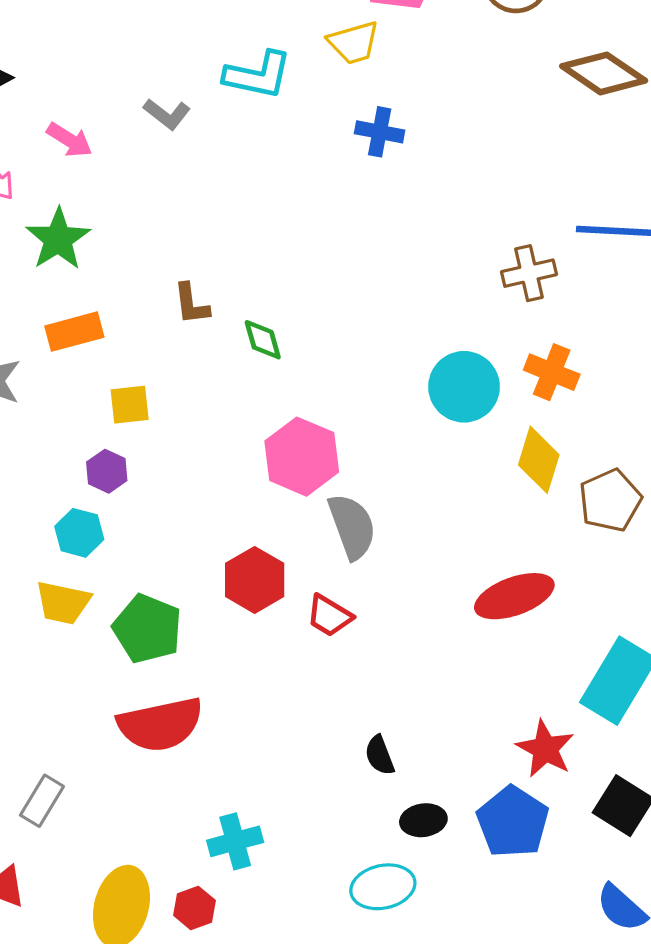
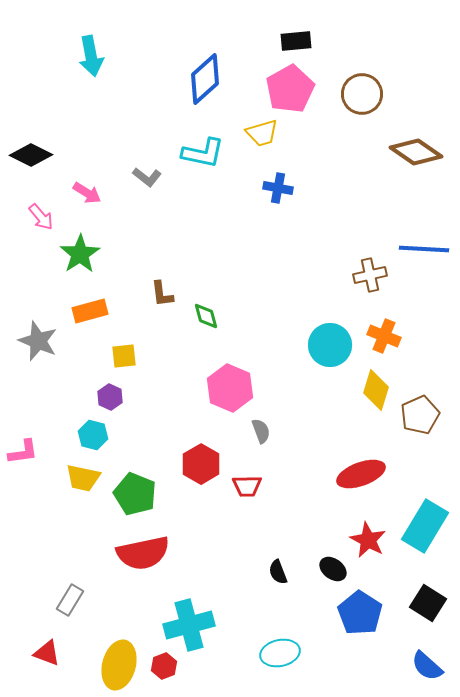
gray semicircle: (352, 526) -> (261, 431), size x0.6
red trapezoid: (329, 616) -> (247, 486), turned -32
red star: (545, 749) -> (368, 540), moved
black ellipse: (423, 820) -> (333, 569), moved, turned 44
cyan cross: (235, 841) -> (189, 625), size x1.5

